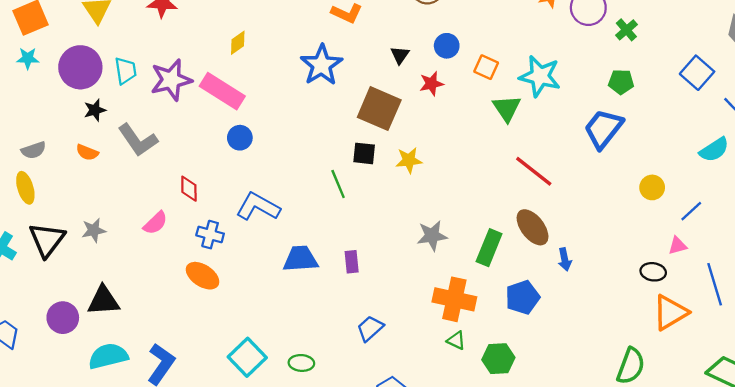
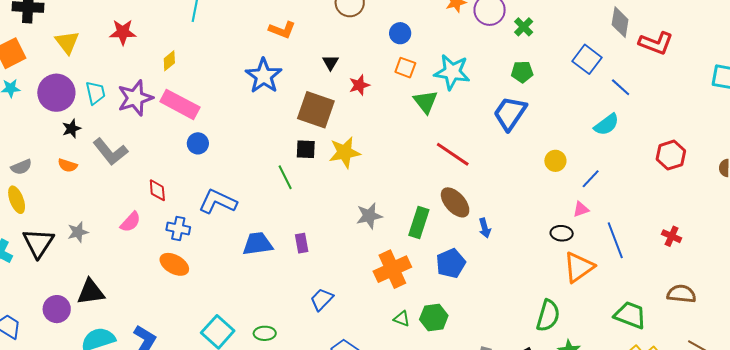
yellow diamond: (238, 43) -> (169, 61), moved
blue circle: (447, 46) -> (400, 33), moved
yellow star: (409, 160) -> (345, 152), size x1.4
orange cross: (454, 299) -> (392, 269), turned -33
green triangle: (456, 340) -> (402, 319), moved

